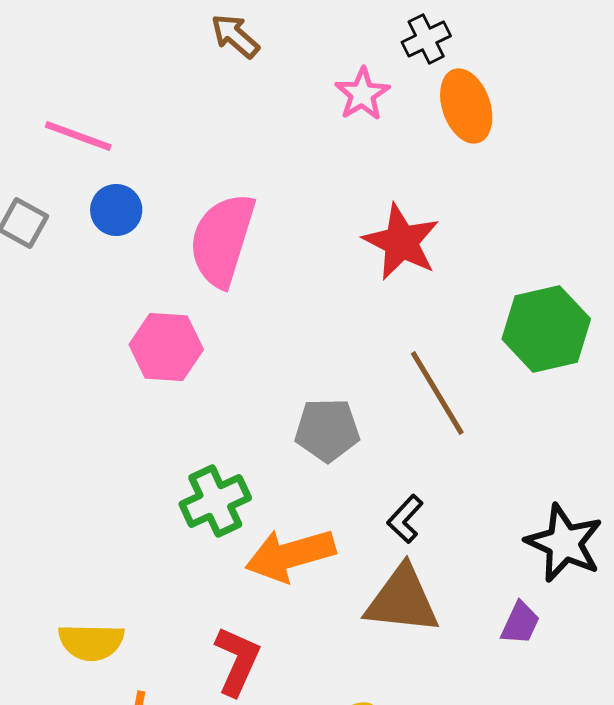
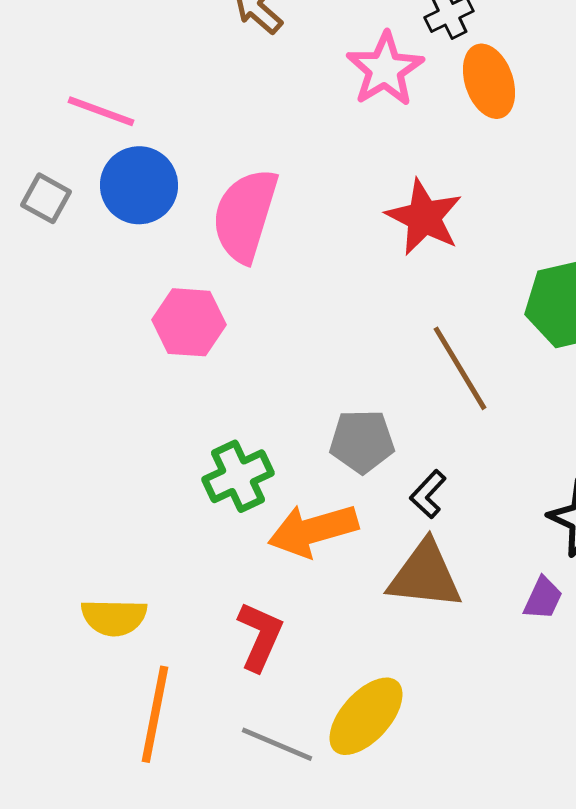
pink star: (362, 94) -> (385, 69), size x1.4
blue circle: (116, 210) -> (139, 185), size x1.5
gray pentagon: (327, 430) -> (362, 441), moved

